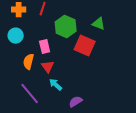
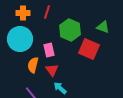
cyan circle: (16, 36) -> (20, 39), size x1.6

